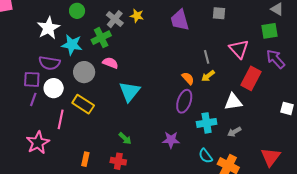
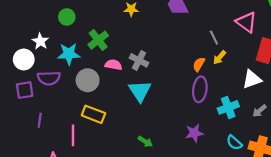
gray cross: (115, 19) -> (139, 60), moved
white star: (48, 28) -> (40, 41), size x0.7
orange semicircle: (188, 78) -> (199, 64), turned -96
purple square: (32, 79) -> (25, 90), moved
white circle: (54, 88) -> (24, 59), moved

